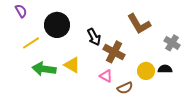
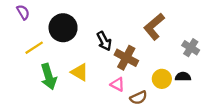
brown L-shape: (139, 24) -> (154, 27), turned 80
green arrow: (44, 69) -> (49, 77), turned -115

